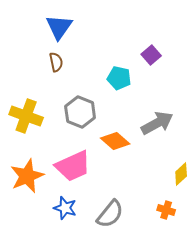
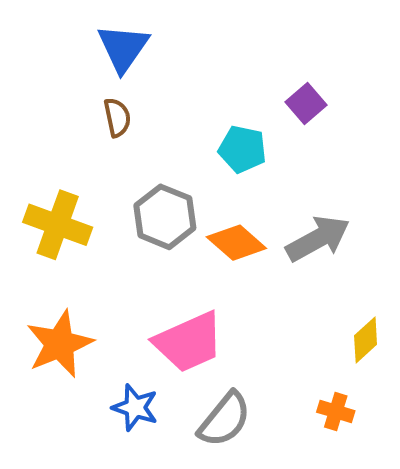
orange diamond: (115, 141) -> (236, 243), moved
pink trapezoid: (73, 166) -> (189, 342), moved

